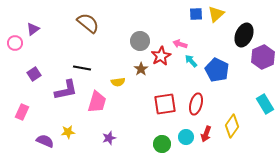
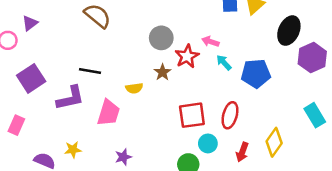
blue pentagon: (217, 70) -> (256, 73), turned -30
purple square: (34, 74) -> (31, 78), size x1.6
cyan circle: (186, 137) -> (208, 143), moved

